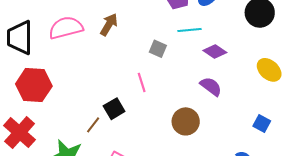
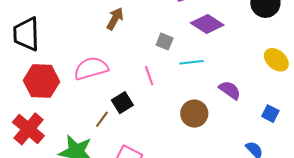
pink semicircle: (66, 28) -> (91, 68), moved
cyan line: (190, 30) -> (191, 62), moved
purple diamond: (215, 52) -> (207, 24), moved, size x1.4
purple semicircle: (211, 86) -> (230, 90), moved

